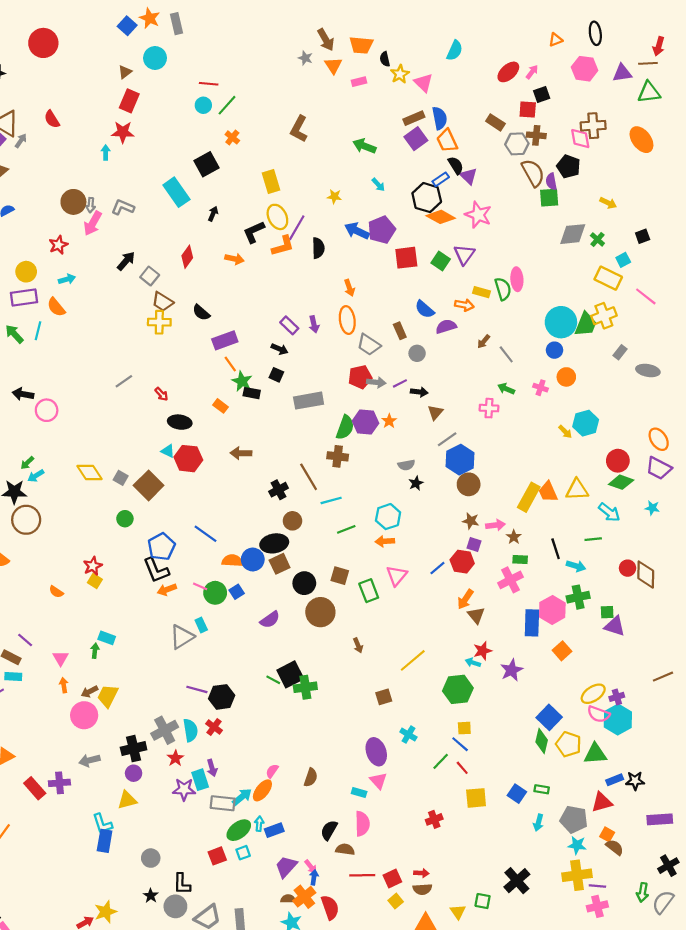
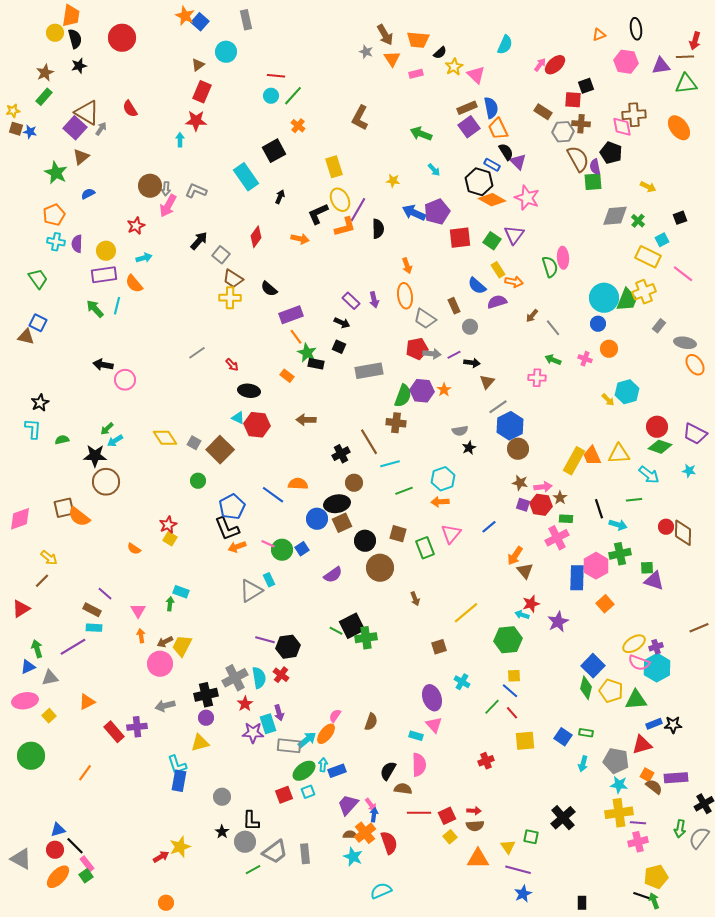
orange star: (150, 18) -> (185, 16), moved
black semicircle: (385, 59) -> (440, 53), turned -120
pink arrow: (532, 72) -> (540, 65), moved
blue rectangle: (441, 179) -> (492, 165), turned 63
yellow rectangle: (481, 292) -> (498, 270), moved, turned 42
orange ellipse: (659, 439) -> (695, 365), moved
orange semicircle: (232, 561) -> (298, 484), moved
red hexagon: (462, 562) -> (541, 505), moved
purple rectangle: (660, 819) -> (676, 778), moved

